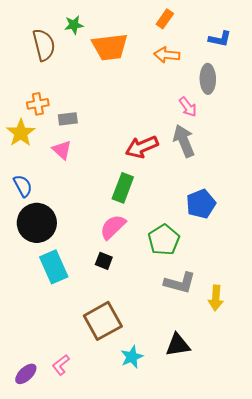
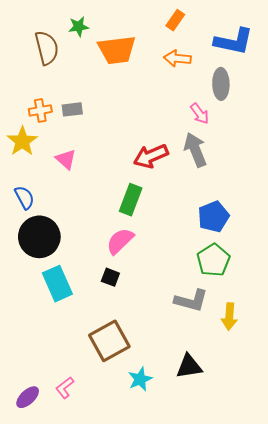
blue L-shape: (220, 39) -> (234, 41), size x1.6
gray rectangle: (68, 119) -> (72, 109), moved
green pentagon: (164, 240) -> (213, 260), moved

